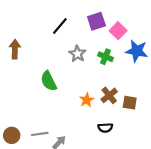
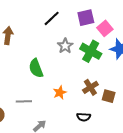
green cross: (105, 57) -> (91, 51), size x1.5
orange star: (87, 100) -> (60, 93), moved
gray line: (40, 134) -> (24, 101), moved

